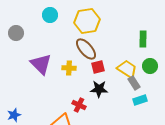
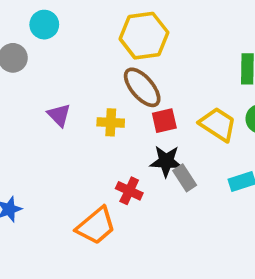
cyan circle: (50, 15) -> (44, 25), moved
purple triangle: (41, 64) -> (59, 115), size x0.6
gray rectangle: (134, 83) -> (185, 178), moved

